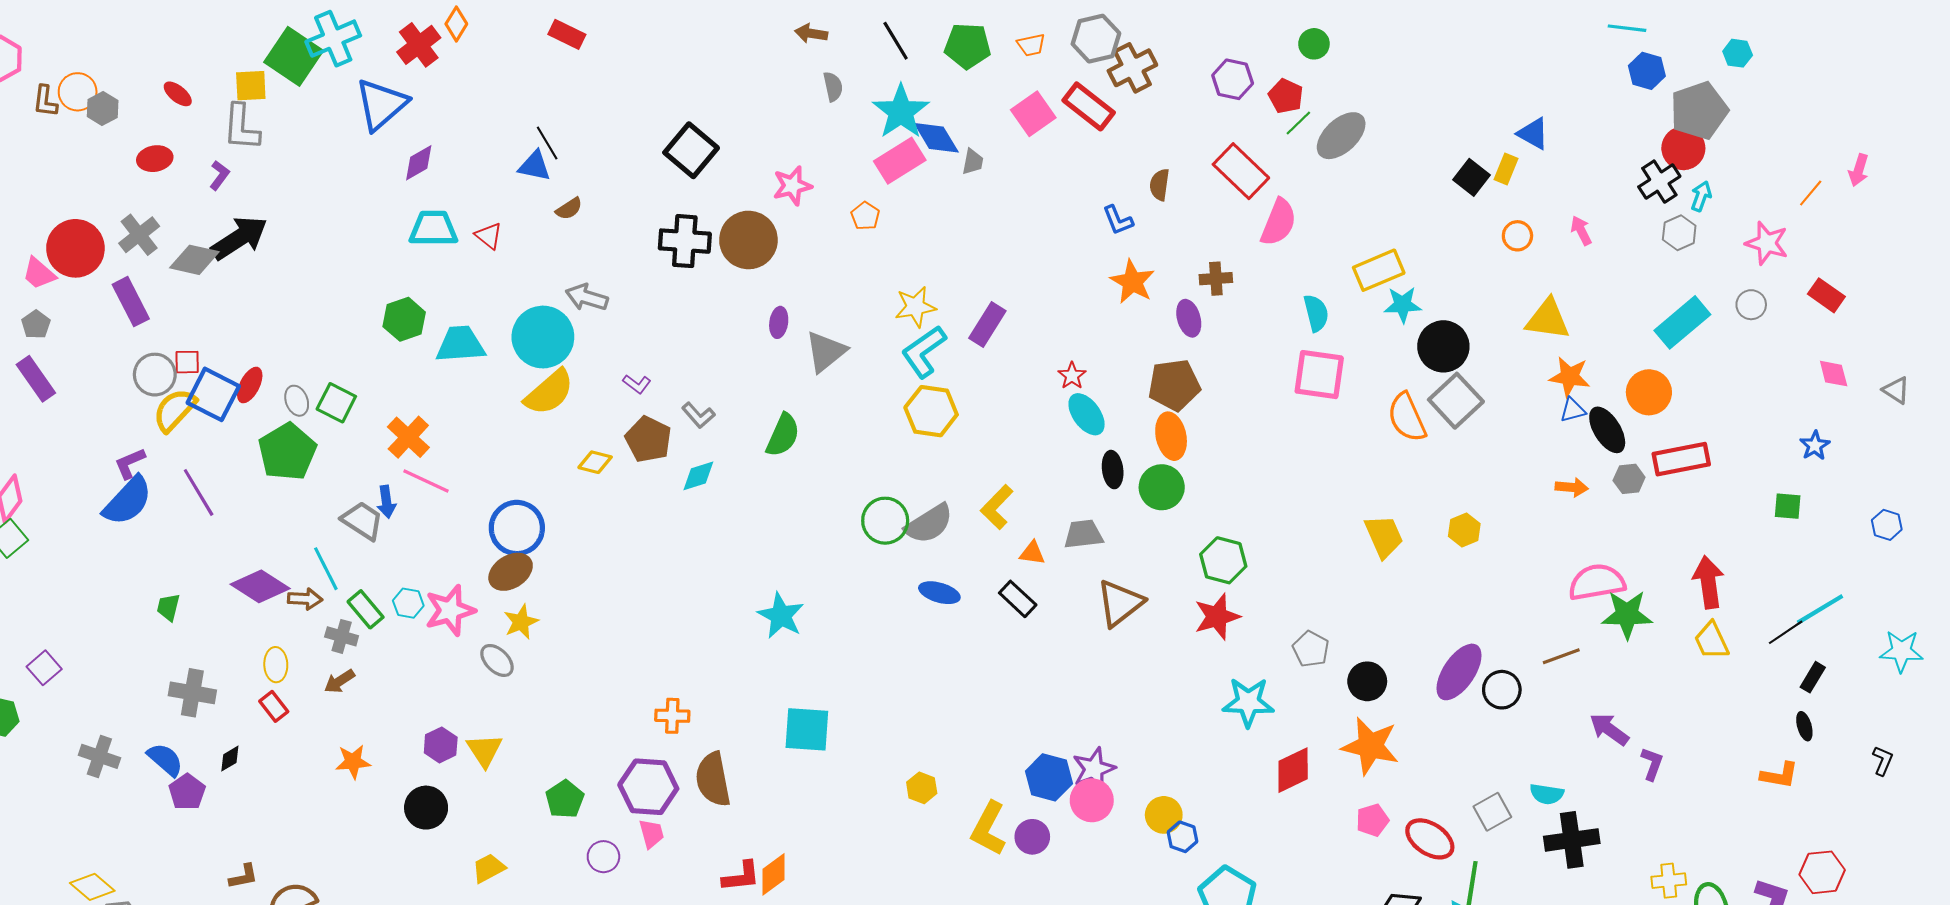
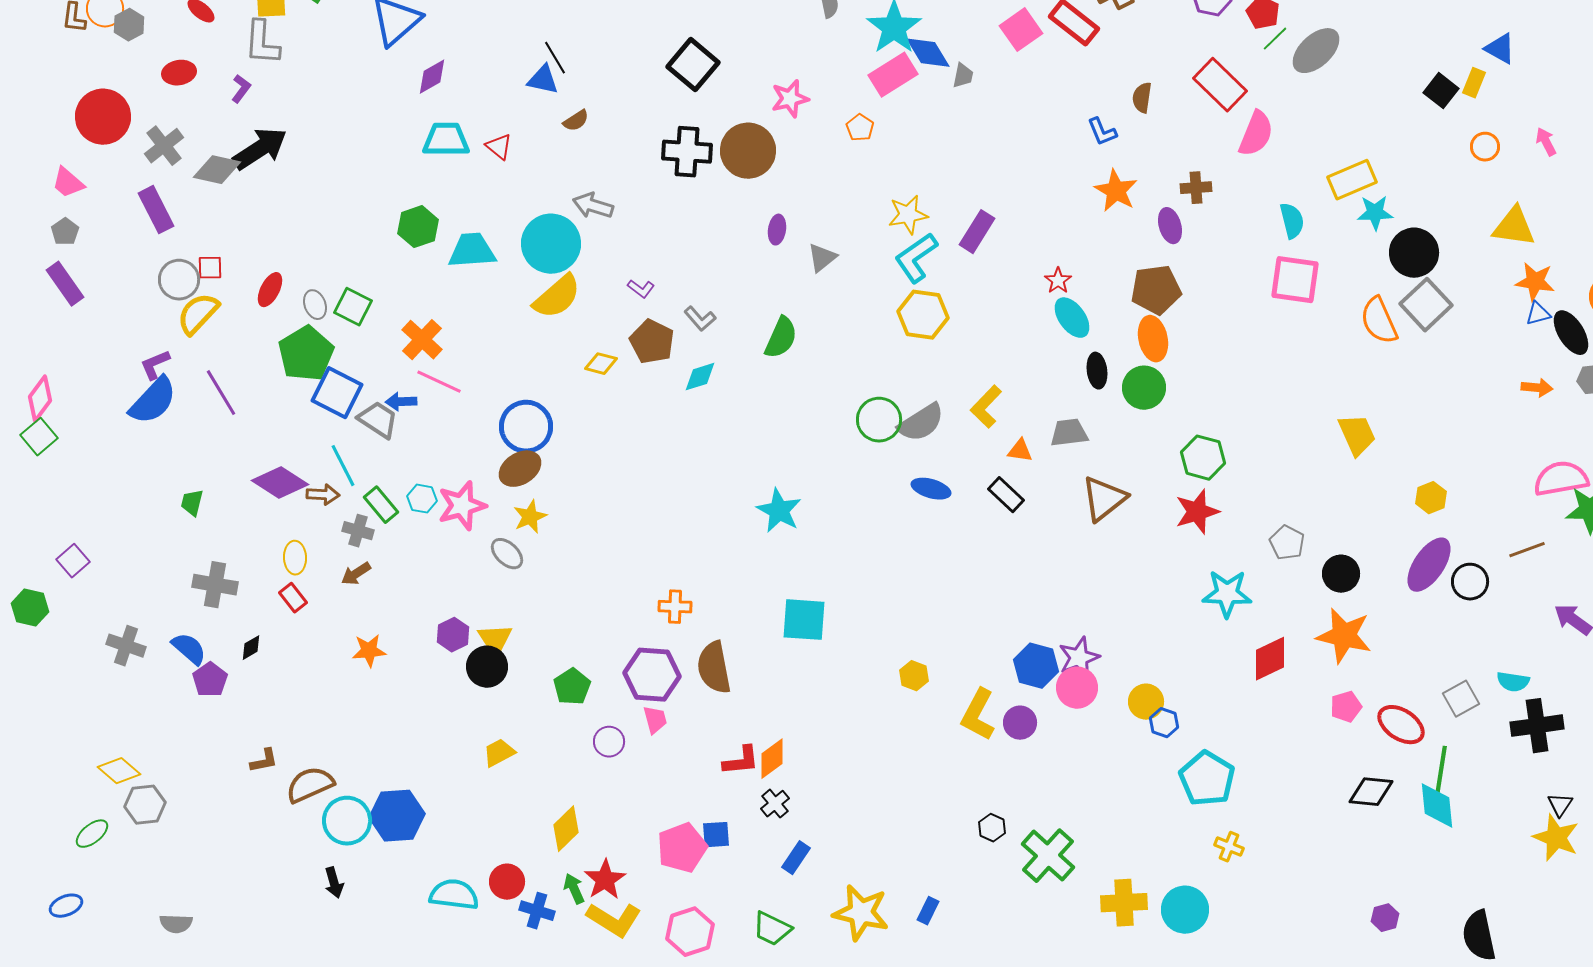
red circle: (75, 248) -> (103, 117), moved
gray triangle: (826, 352) -> (822, 258), size x0.7
blue square: (213, 394) -> (337, 393), moved
blue arrow: (386, 502) -> (401, 402), turned 96
yellow hexagon: (1464, 530) -> (1431, 498), moved
black circle: (426, 808) -> (487, 667), moved

